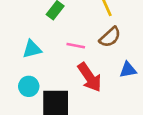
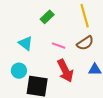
cyan triangle: (32, 49) -> (26, 43), turned 42

